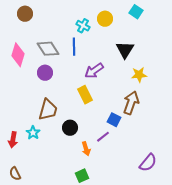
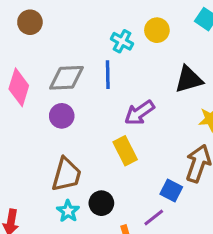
gray diamond: (48, 49) -> (66, 78), turned -60
black triangle: (125, 50) -> (189, 79), turned 42
cyan star: (33, 133) -> (68, 211), moved

